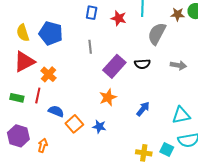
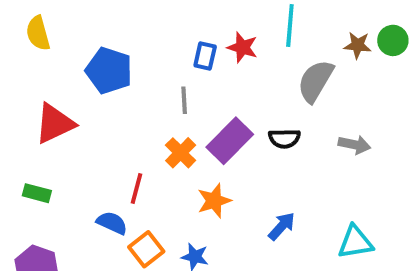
blue rectangle: (92, 13) -> (205, 56), moved
yellow semicircle: (23, 33) -> (38, 33), moved
orange cross: (48, 74) -> (181, 153), moved
red line: (38, 96) -> (137, 189), moved

